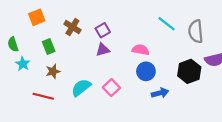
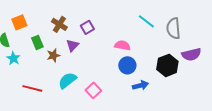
orange square: (37, 17) -> (19, 22), moved
purple triangle: (103, 50) -> (72, 45), moved, turned -32
brown star: (53, 71) -> (53, 55), moved
pink square: (111, 88) -> (93, 90), moved

